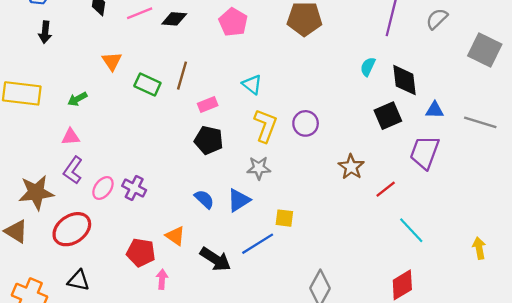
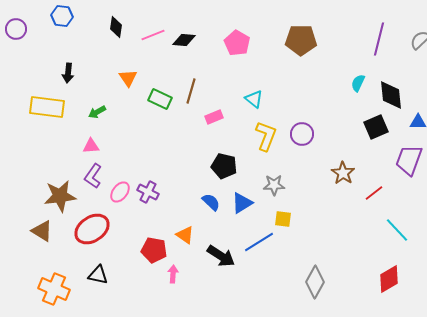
black arrow: (45, 32) -> (68, 73), moved
black pentagon: (209, 140) -> (224, 166), moved
gray star: (259, 168) -> (274, 185), moved

